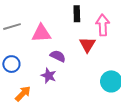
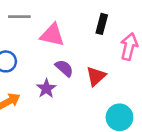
red triangle: (87, 45) -> (96, 76), moved

